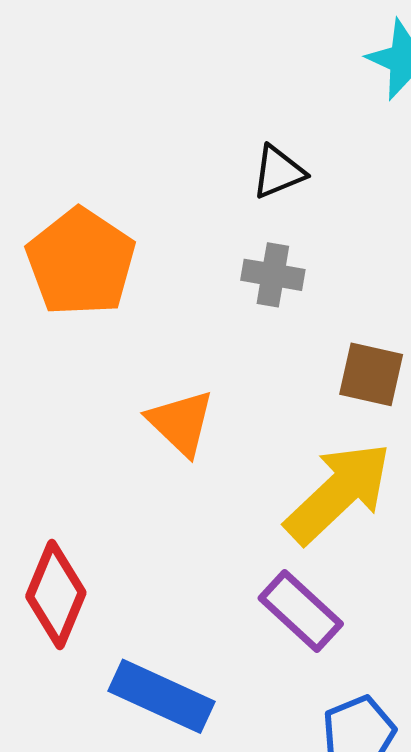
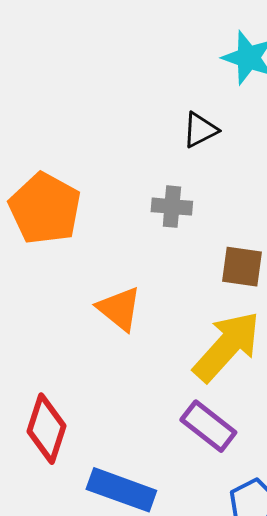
black triangle: (278, 172) -> (200, 130), moved

